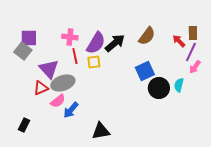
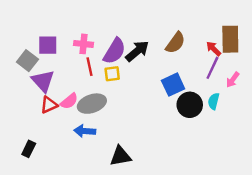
brown rectangle: (193, 33) -> (230, 39), size x1.6
purple square: (29, 38) -> (48, 45), moved
purple line: (191, 52) -> (212, 68), moved
purple triangle: (49, 69) -> (43, 81), moved
gray ellipse: (63, 83) -> (92, 104), moved
pink semicircle: (58, 101) -> (69, 101), moved
blue arrow: (71, 110) -> (85, 131), turned 54

